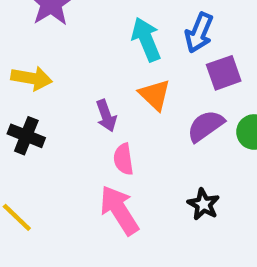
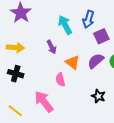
orange triangle: (155, 95) -> (73, 62), moved
purple arrow: (106, 116) -> (52, 47), moved
pink arrow: (119, 210) -> (44, 102), moved

